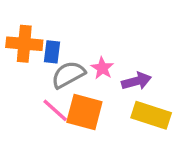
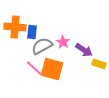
purple arrow: (136, 81) -> (84, 50), turned 48
yellow rectangle: (151, 115) -> (99, 64), moved, size x0.6

